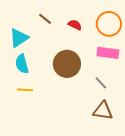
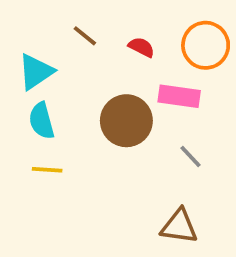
pink rectangle: (108, 53) -> (179, 96), moved
brown triangle: (103, 111) -> (179, 226), moved

